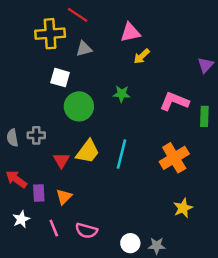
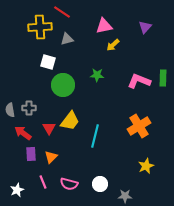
purple triangle: (206, 65) -> (145, 27), moved
green rectangle: (204, 116) -> (163, 78), moved
cyan line: (122, 154) -> (95, 136), moved
red arrow: (16, 179) -> (23, 133), moved
white star: (21, 219) -> (17, 190), moved
white circle: (130, 243) -> (100, 184), moved

